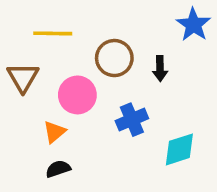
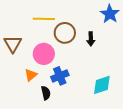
yellow line: (53, 33) -> (44, 19), moved
blue cross: (132, 120) -> (60, 76), moved
black semicircle: (58, 169) -> (46, 93), moved, turned 96

